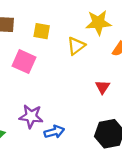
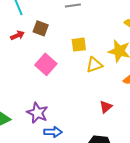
yellow square: (42, 31) -> (79, 45), moved, turned -35

